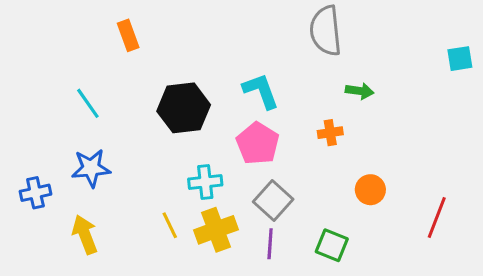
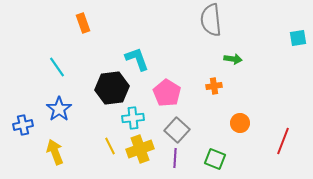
cyan L-shape: (261, 91) -> (137, 59), moved
black hexagon: (184, 108) -> (112, 88), moved
blue star: (91, 168) -> (59, 109), turned -30

